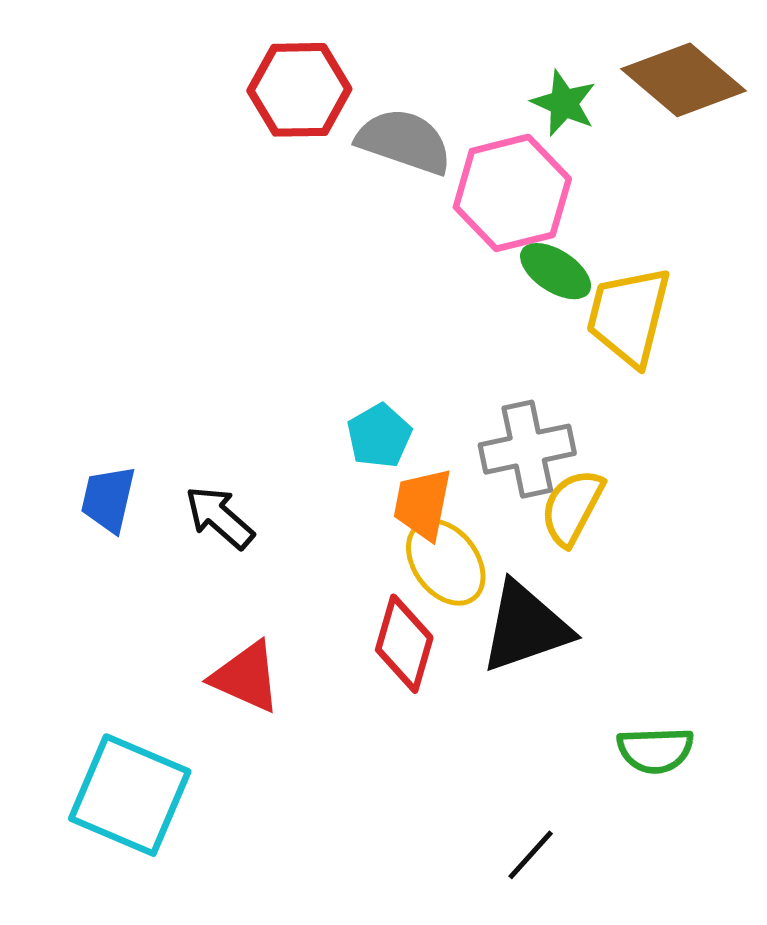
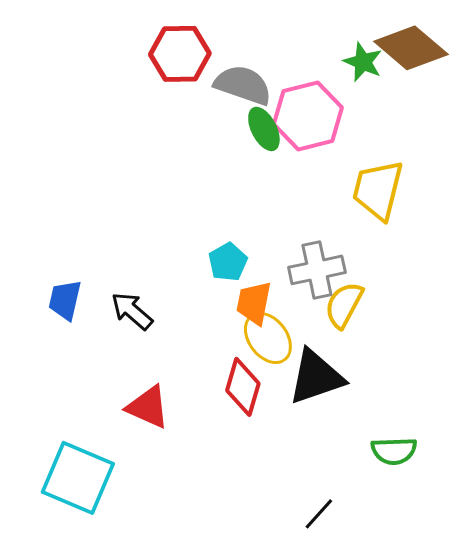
green star: (564, 103) -> (363, 62), moved
green ellipse: (556, 271) -> (264, 129), moved, turned 30

